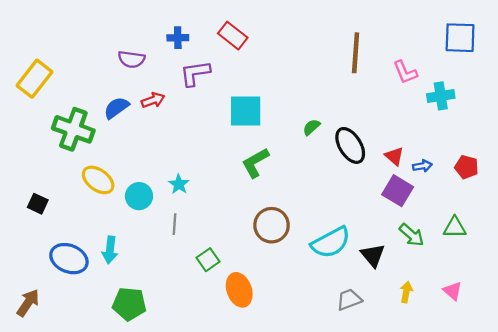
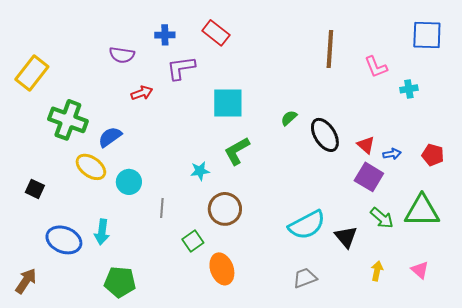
cyan cross: (441, 96) -> (409, 89), size x0.7
blue semicircle: (116, 108) -> (110, 137), moved
cyan star: (179, 184) -> (200, 171), moved, turned 30
brown circle: (272, 225) -> (225, 209), moved
green triangle: (455, 227) -> (422, 211), size x1.6
gray trapezoid: (349, 300) -> (305, 278), moved

